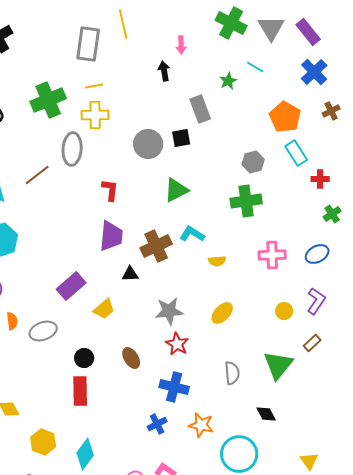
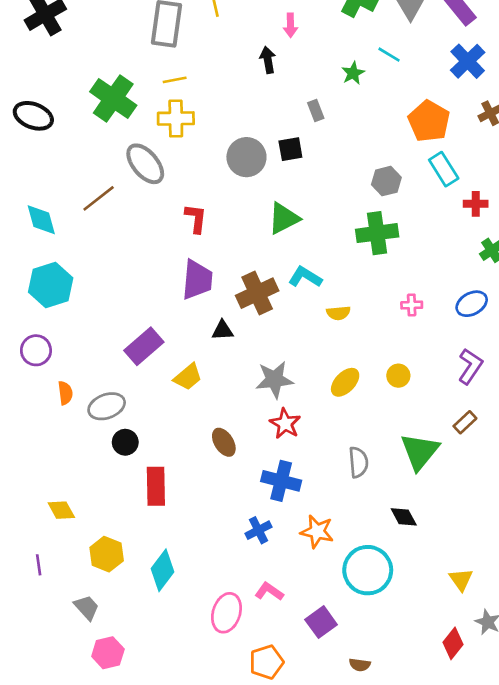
green cross: (48, 100) -> (113, 99), turned -32
gray rectangle: (200, 109) -> (316, 110), size x0.6
gray ellipse: (72, 149) -> (145, 164), turned -44
pink cross: (272, 255) -> (412, 305), size x0.6
yellow circle: (284, 311) -> (398, 376), moved
black circle: (84, 358) -> (125, 442), moved

